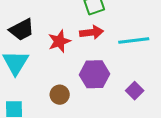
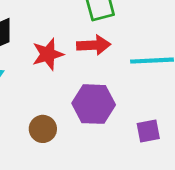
purple square: (135, 91) -> (148, 131), turned 30

